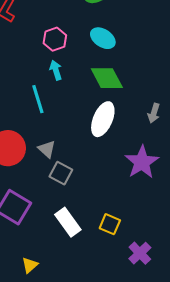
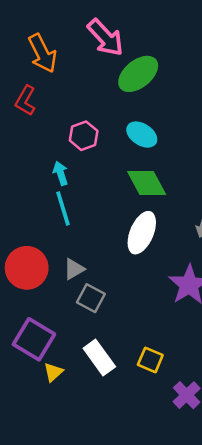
cyan arrow: (56, 70) -> (61, 173), moved
gray triangle: (47, 149) -> (74, 269), turned 48
yellow triangle: (30, 265) -> (53, 372), moved

